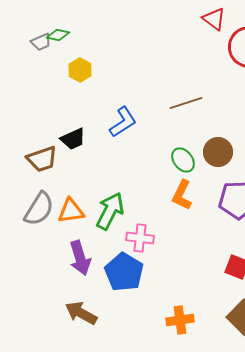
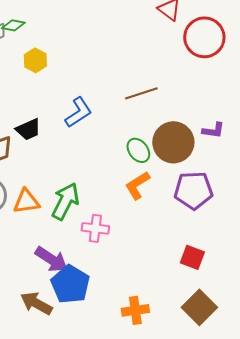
brown circle: (218, 152) -> (173, 142), size x1.4
orange L-shape: (182, 195) -> (137, 185), turned 32
purple arrow: (80, 258) -> (51, 259), moved, turned -40
blue pentagon: (124, 272) -> (70, 284), moved

